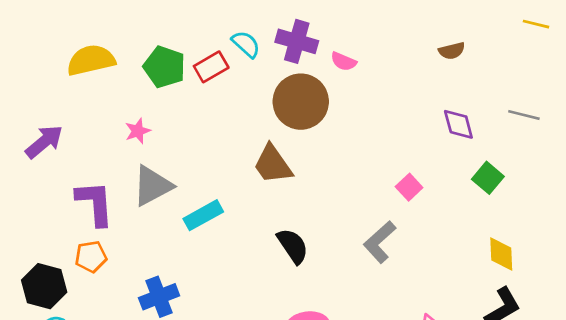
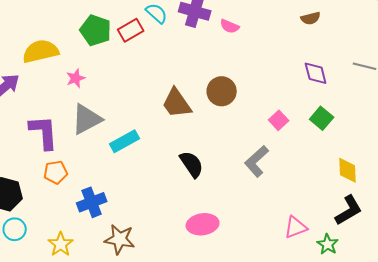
yellow semicircle: (91, 60) -> (41, 51), moved
brown circle: (301, 102) -> (222, 91), moved, size x0.7
green square: (488, 178) -> (322, 118), moved
orange pentagon: (91, 257) -> (56, 172), moved

